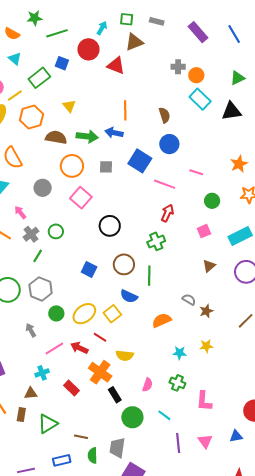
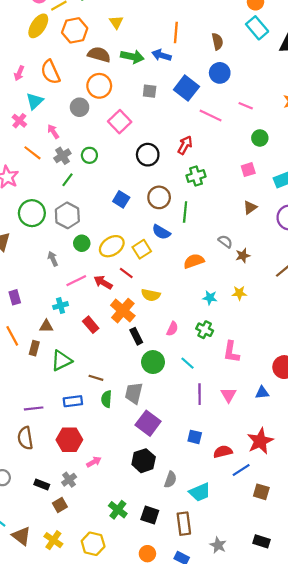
orange circle: (72, 166) -> (99, 86), moved
red arrow: (167, 213) -> (185, 145), moved

